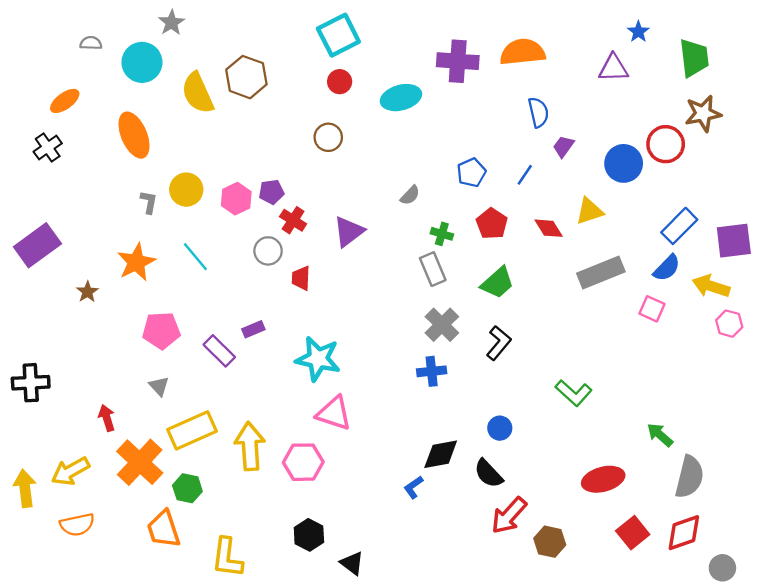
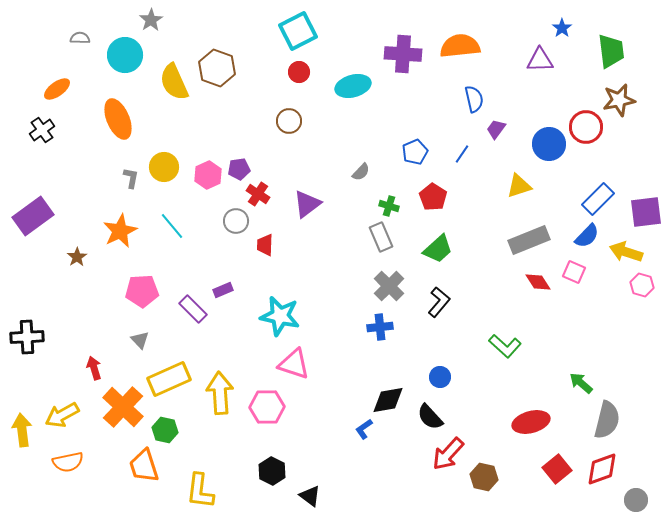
red diamond: (549, 228) -> (538, 282), moved

